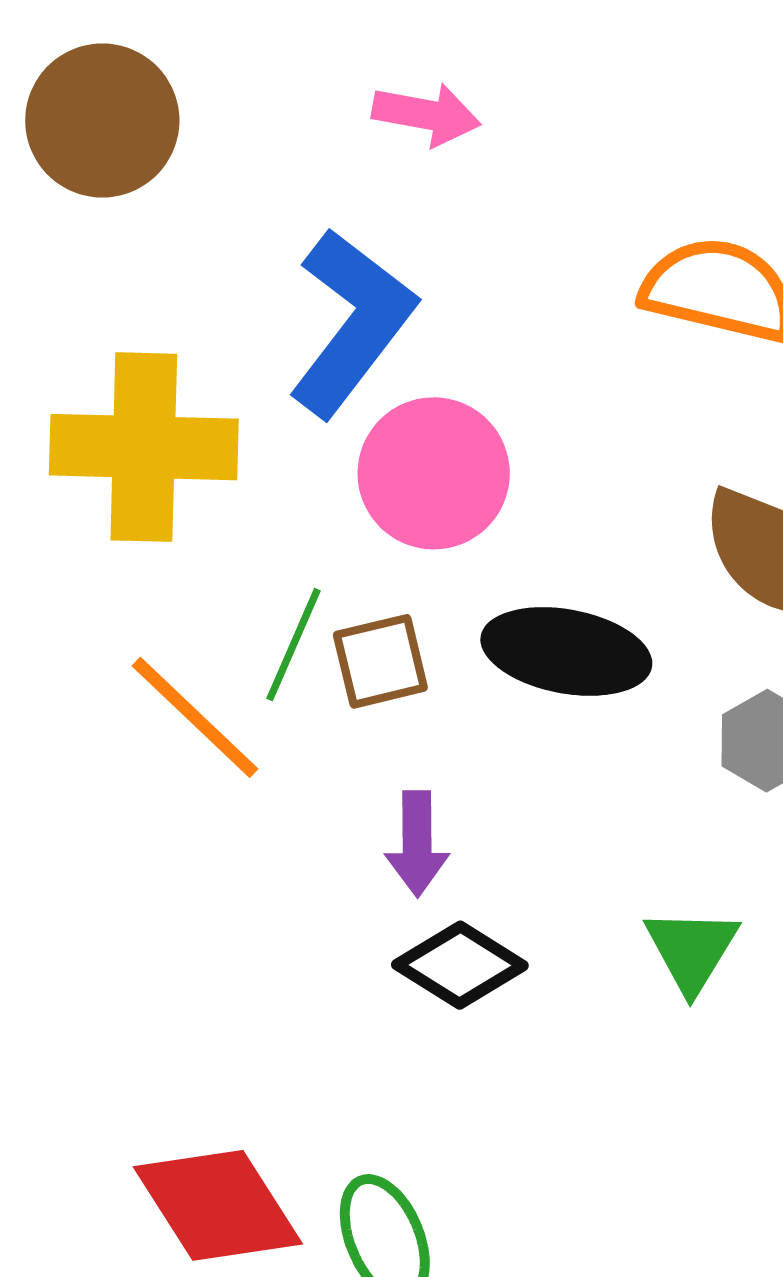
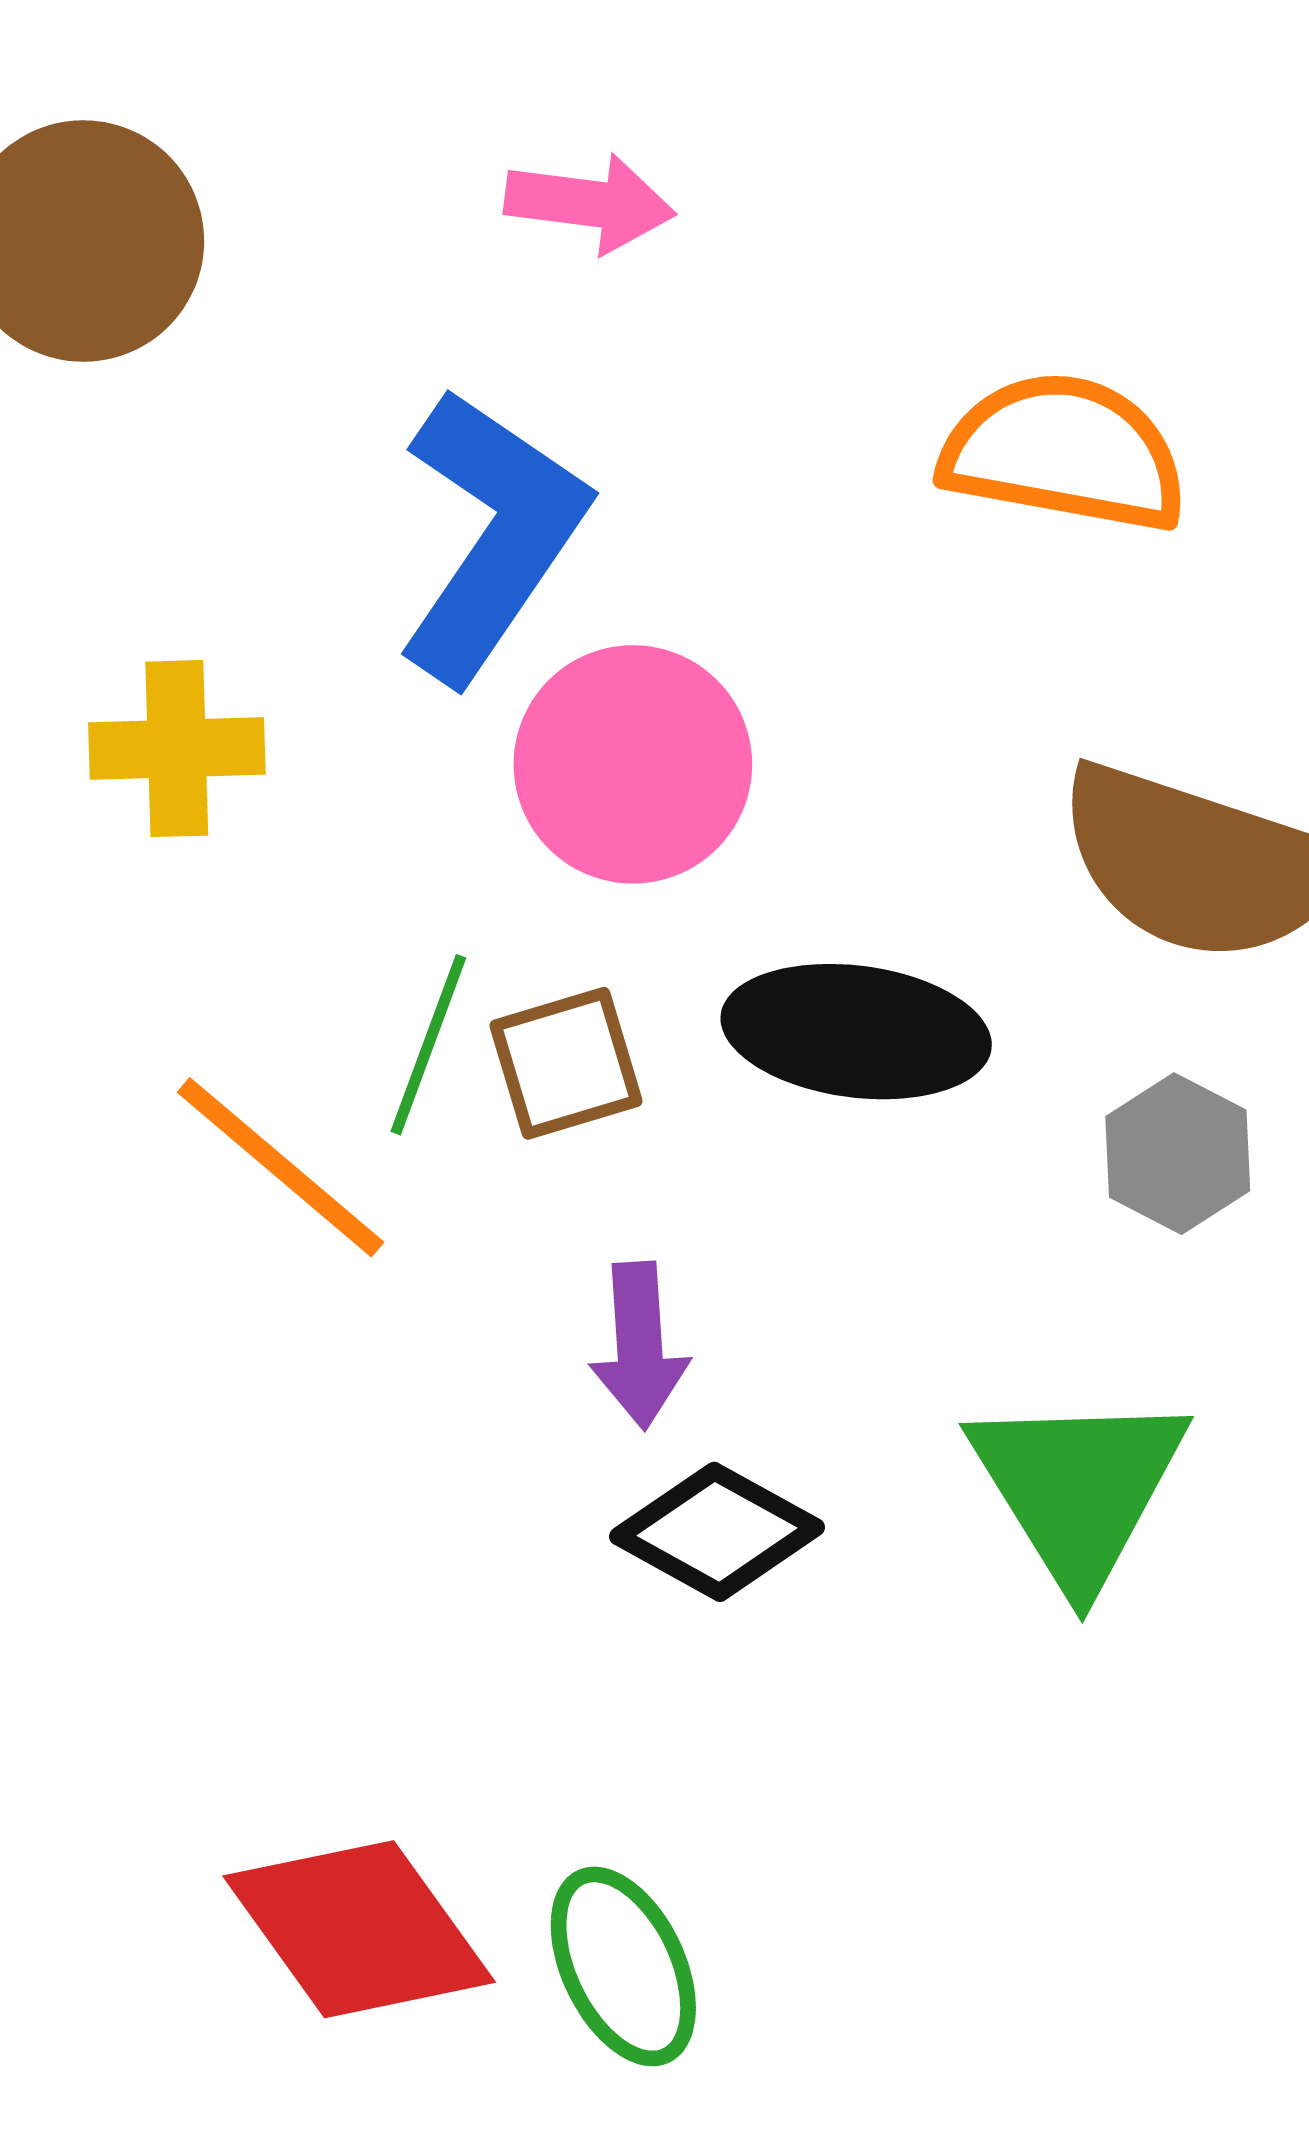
yellow cross: (144, 447) -> (177, 749), size x0.6
green triangle: (692, 950) -> (1078, 1488), size x1.5

